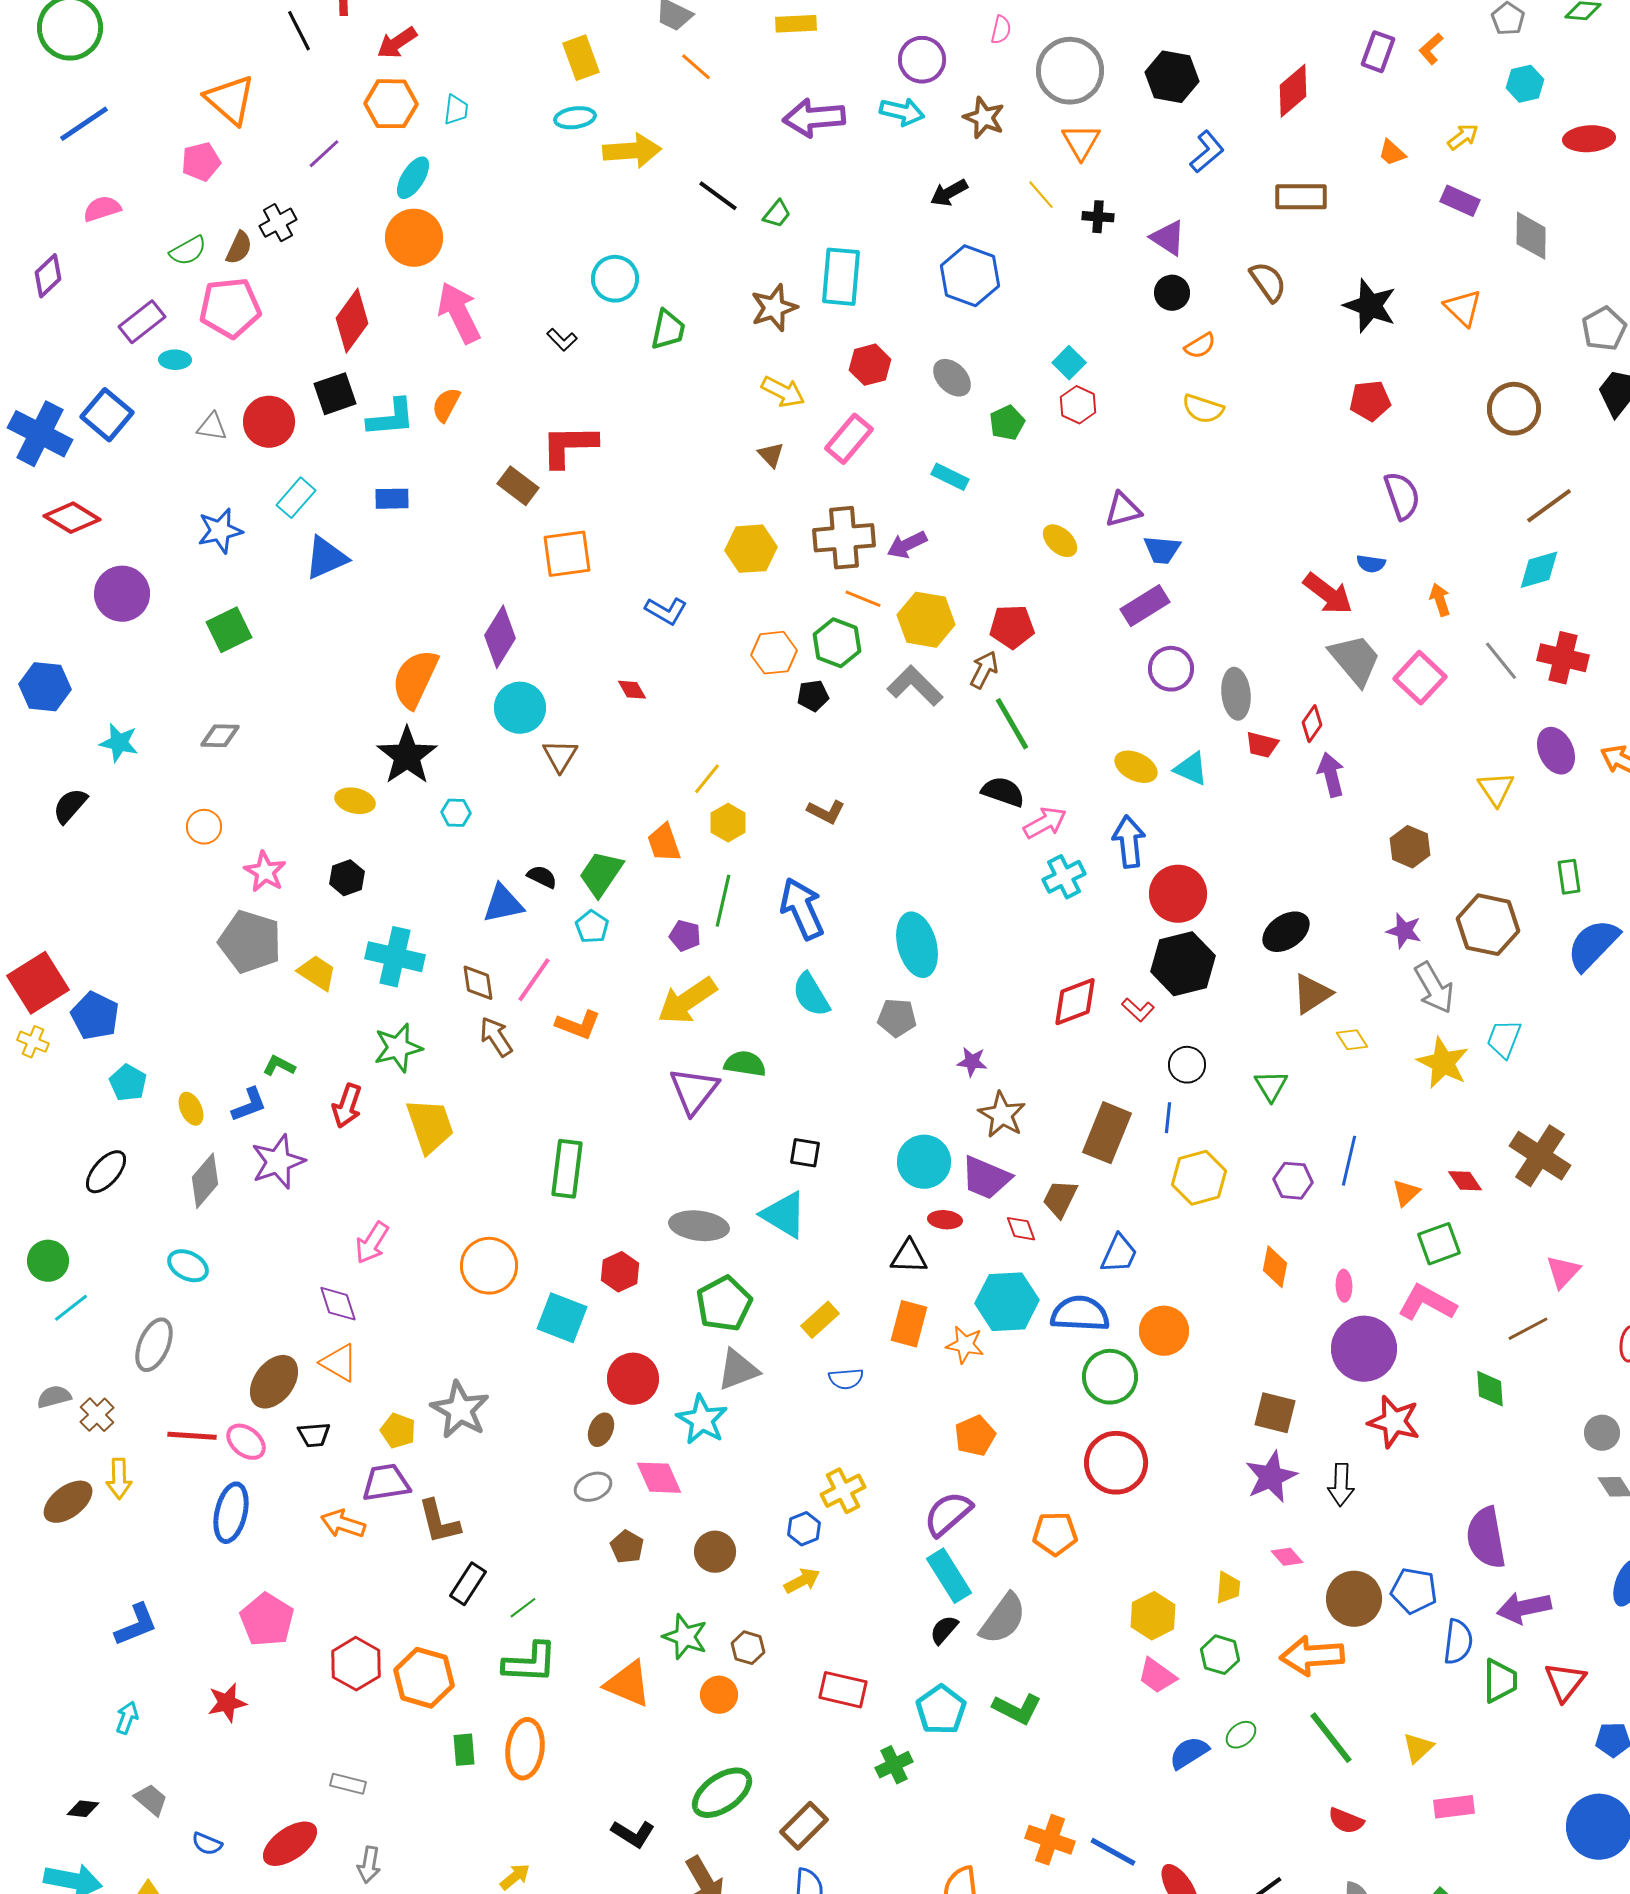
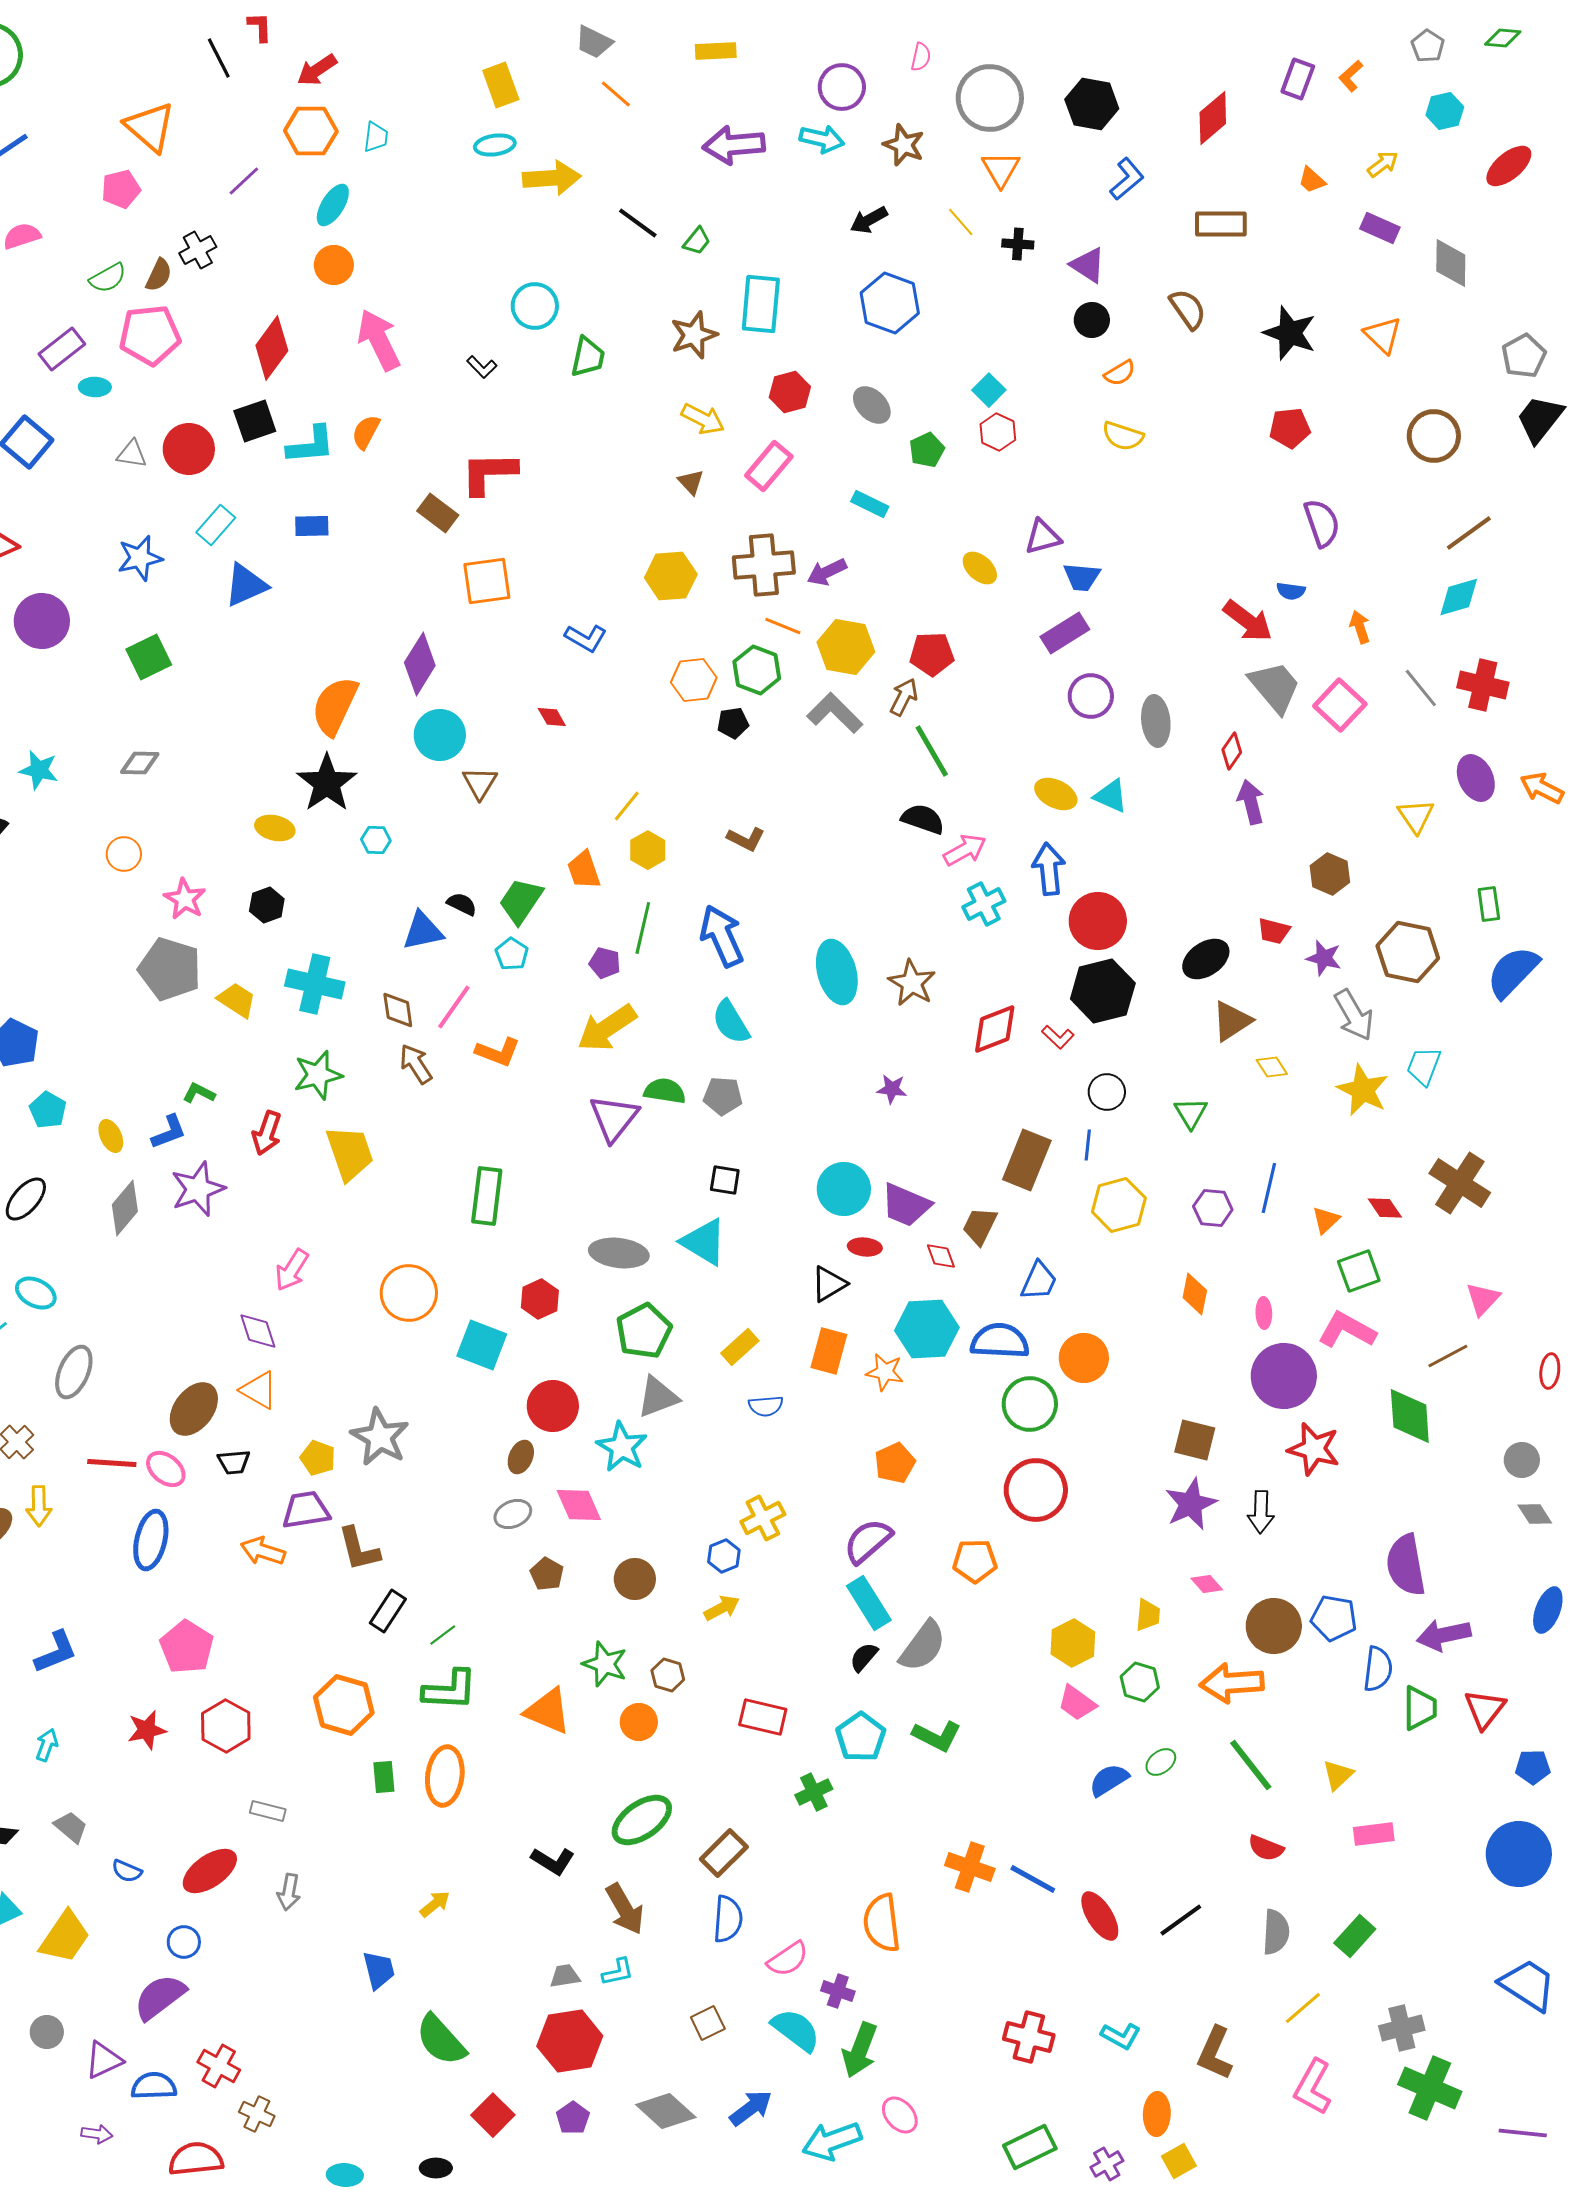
red ellipse: (1589, 139) -> (1509, 166), turned -36
orange circle: (414, 238) -> (334, 265), size x0.7
red trapezoid: (1262, 745) -> (1274, 931), moved
gray pentagon: (897, 1018) -> (723, 1096), moved
brown star: (1002, 1115) -> (912, 983), moved
black triangle: (909, 1257) -> (829, 1284), turned -33
cyan ellipse: (188, 1266) -> (36, 1293), moved
green diamond: (1490, 1389) -> (1410, 1416), size x1.5
red hexagon: (356, 1664) -> (226, 1726), moved

